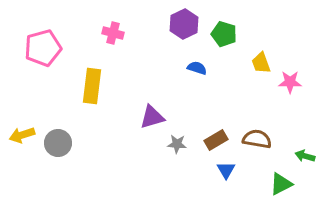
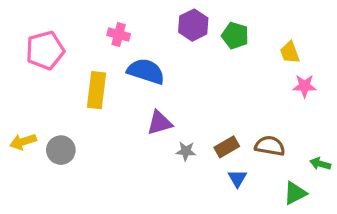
yellow trapezoid: (261, 63) -> (290, 52), moved
blue semicircle: (197, 68) -> (146, 71), moved, size x1.8

